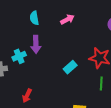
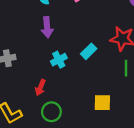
cyan cross: (19, 56) -> (59, 60), moved

